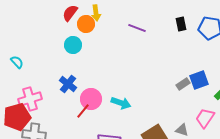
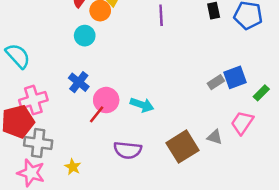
purple line: (137, 28) -> (161, 15), turned 66
cyan semicircle: (17, 62) -> (18, 56), size x1.6

